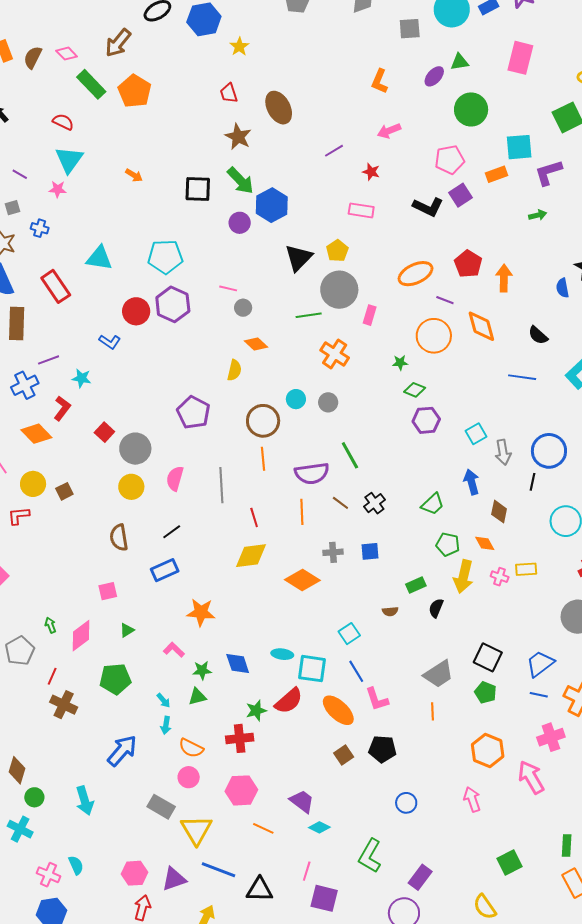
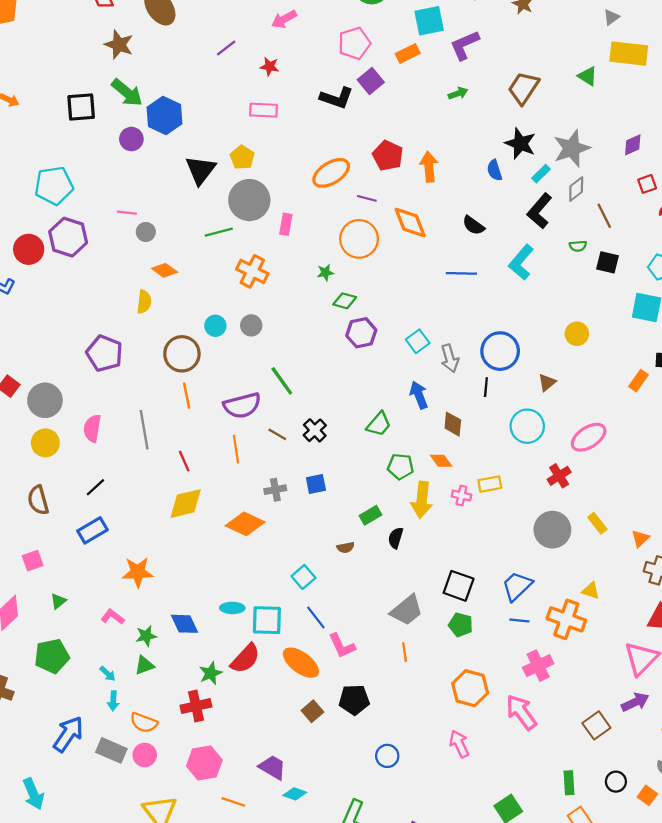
gray rectangle: (161, 807) -> (111, 750), moved

